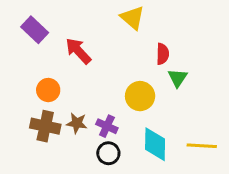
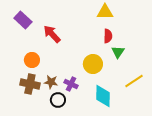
yellow triangle: (132, 18) -> (105, 12), moved, turned -42
yellow line: (202, 146) -> (134, 81), moved, turned -36
black circle: (108, 153) -> (58, 100), moved

